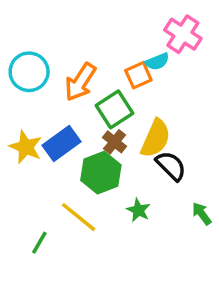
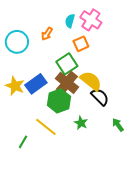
pink cross: (183, 34) -> (91, 20), moved
cyan semicircle: (157, 62) -> (70, 21), moved, turned 128
orange arrow: (80, 82) -> (47, 34), moved, size x0.6
yellow semicircle: (156, 138) -> (91, 81), turned -75
brown cross: (115, 142) -> (67, 83), size x1.6

